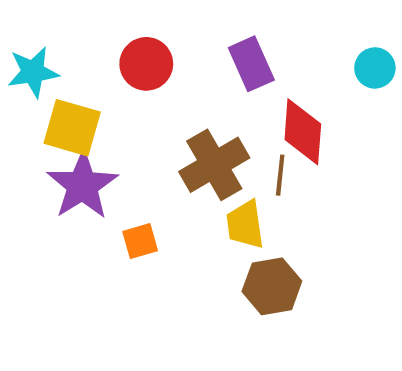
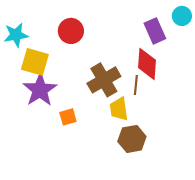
purple rectangle: (251, 64) -> (155, 31), moved
cyan circle: (375, 68) -> (182, 16), moved

